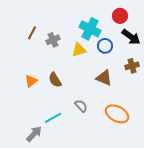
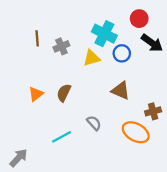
brown line: (32, 33) -> (37, 38), turned -32
brown cross: (132, 66) -> (153, 111), moved
brown semicircle: (55, 80) -> (64, 93), turned 56
gray arrow: (34, 134) -> (19, 158), moved

